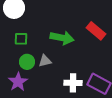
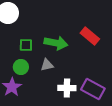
green square: (21, 39) -> (26, 45), moved
gray triangle: (45, 61) -> (47, 65), moved

